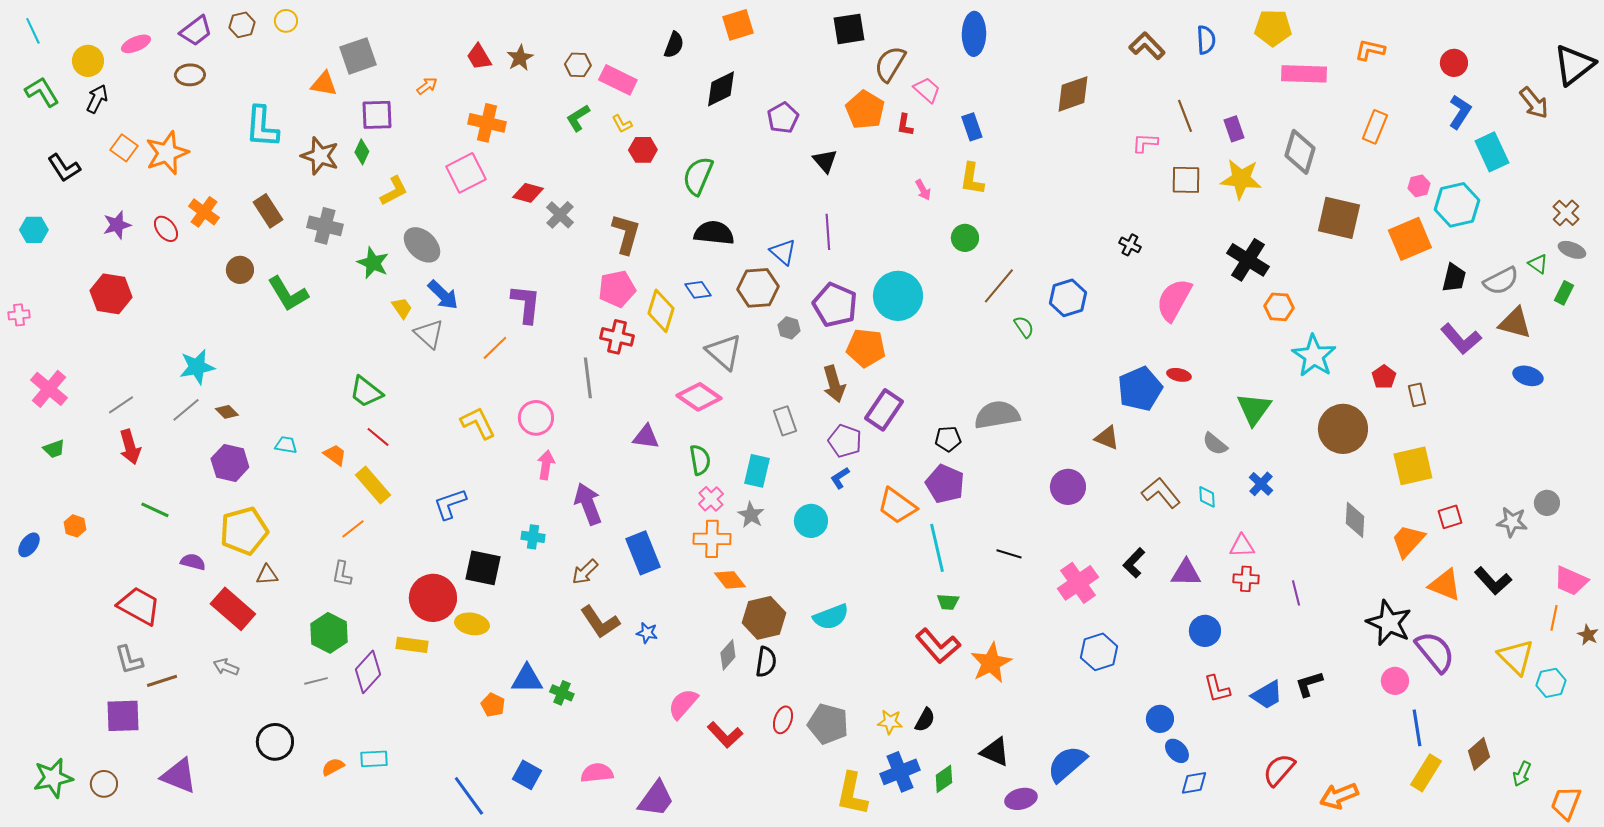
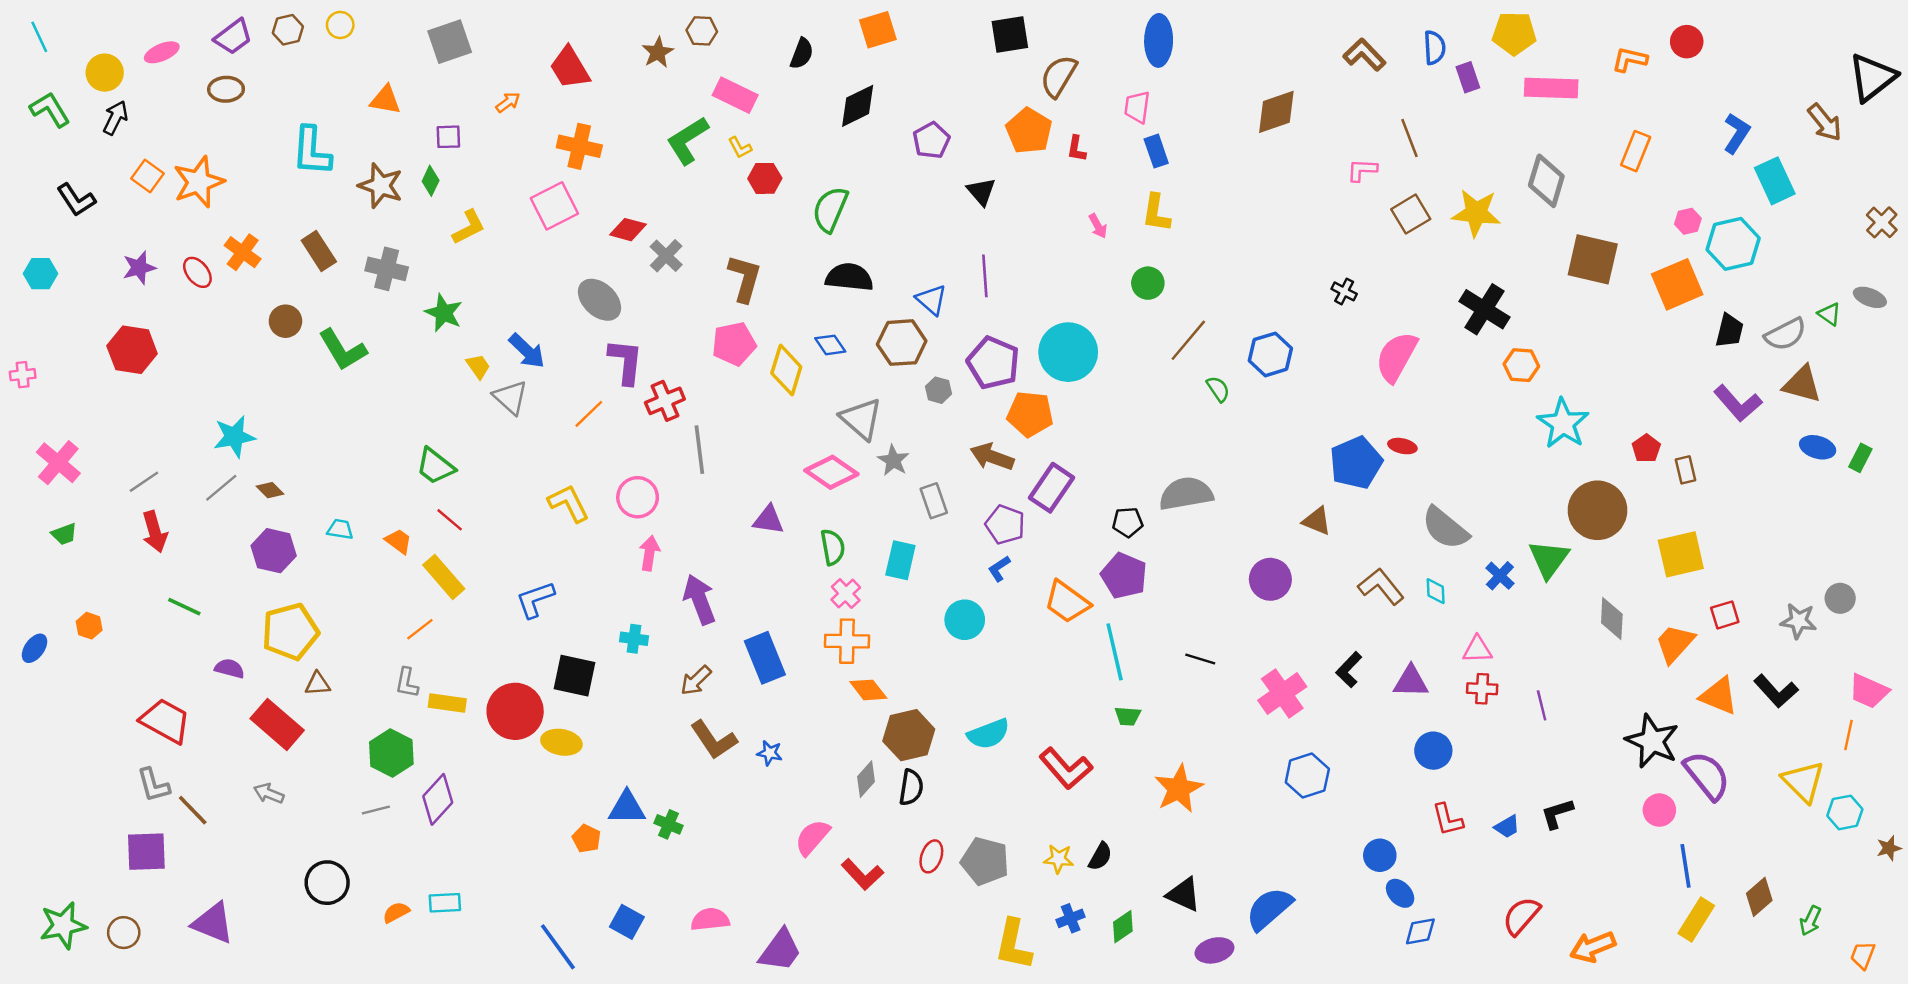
gray square: (358, 56) -> (450, 42), moved
red trapezoid: (479, 57) -> (570, 68), size x1.4
brown star: (520, 58) -> (658, 52), moved
red circle: (1454, 63) -> (1687, 42), moved
brown hexagon: (578, 65) -> (702, 31), moved
pink trapezoid: (927, 90) -> (1137, 107), moved, turned -124
purple square: (377, 115) -> (448, 137), size x0.7
green L-shape: (578, 118) -> (688, 140), size x1.5
purple rectangle: (1234, 129) -> (1468, 77), moved
brown square: (1186, 180) -> (1411, 214), turned -32
brown cross: (1566, 213) -> (1882, 222), moved
gray ellipse: (422, 245) -> (600, 300), moved
green rectangle: (1564, 293) -> (1860, 458), moved
red cross: (617, 337) -> (665, 401), moved, turned -36
brown arrow: (834, 384) -> (992, 457), turned 126
green triangle: (1254, 409) -> (1549, 559), moved
gray semicircle: (1215, 444) -> (1445, 528), size x1.6
gray star: (751, 515) -> (893, 460), moved
brown star: (1588, 635) -> (1889, 848), moved, turned 30
yellow rectangle: (412, 645) -> (447, 703), moved
red L-shape: (938, 646) -> (1066, 768), moved
brown line: (162, 681) -> (193, 810), turned 64
blue trapezoid: (1267, 695) -> (1507, 827), size x0.7
blue cross: (900, 772) -> (1071, 918), size x0.6
orange trapezoid: (1566, 803) -> (1863, 955), size x0.7

